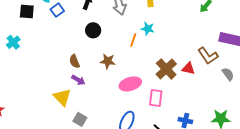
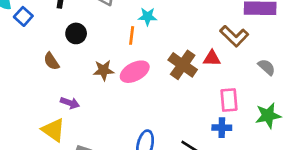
brown semicircle: (74, 61) -> (51, 61), moved
gray semicircle: (228, 74) -> (267, 67), moved
pink ellipse: (130, 84) -> (135, 72), moved
pink rectangle: (156, 98) -> (229, 100), moved

